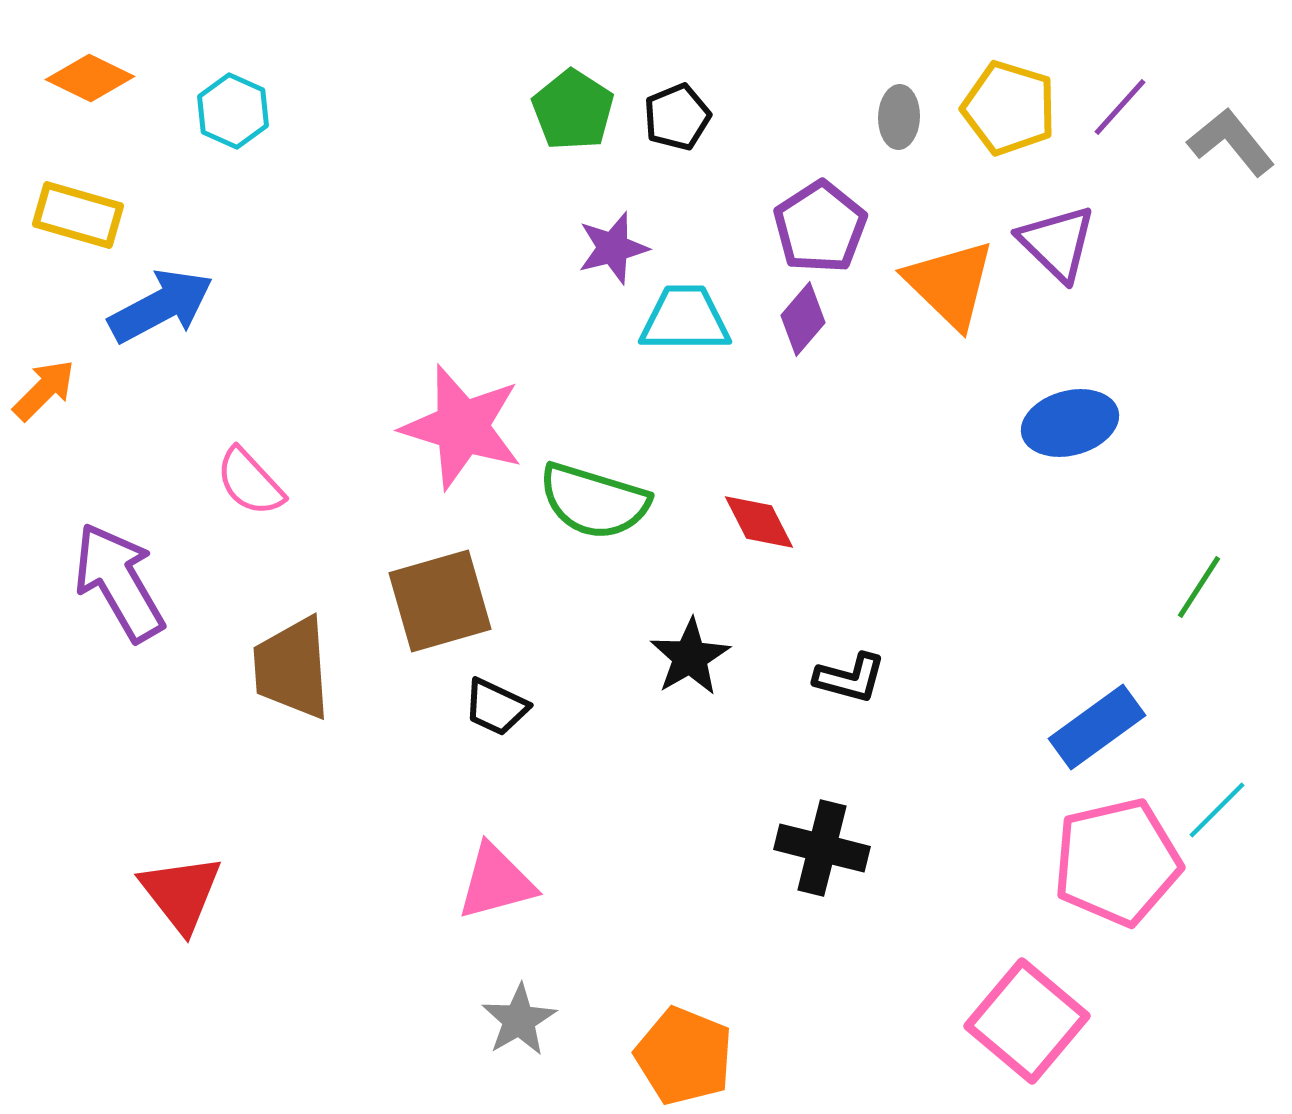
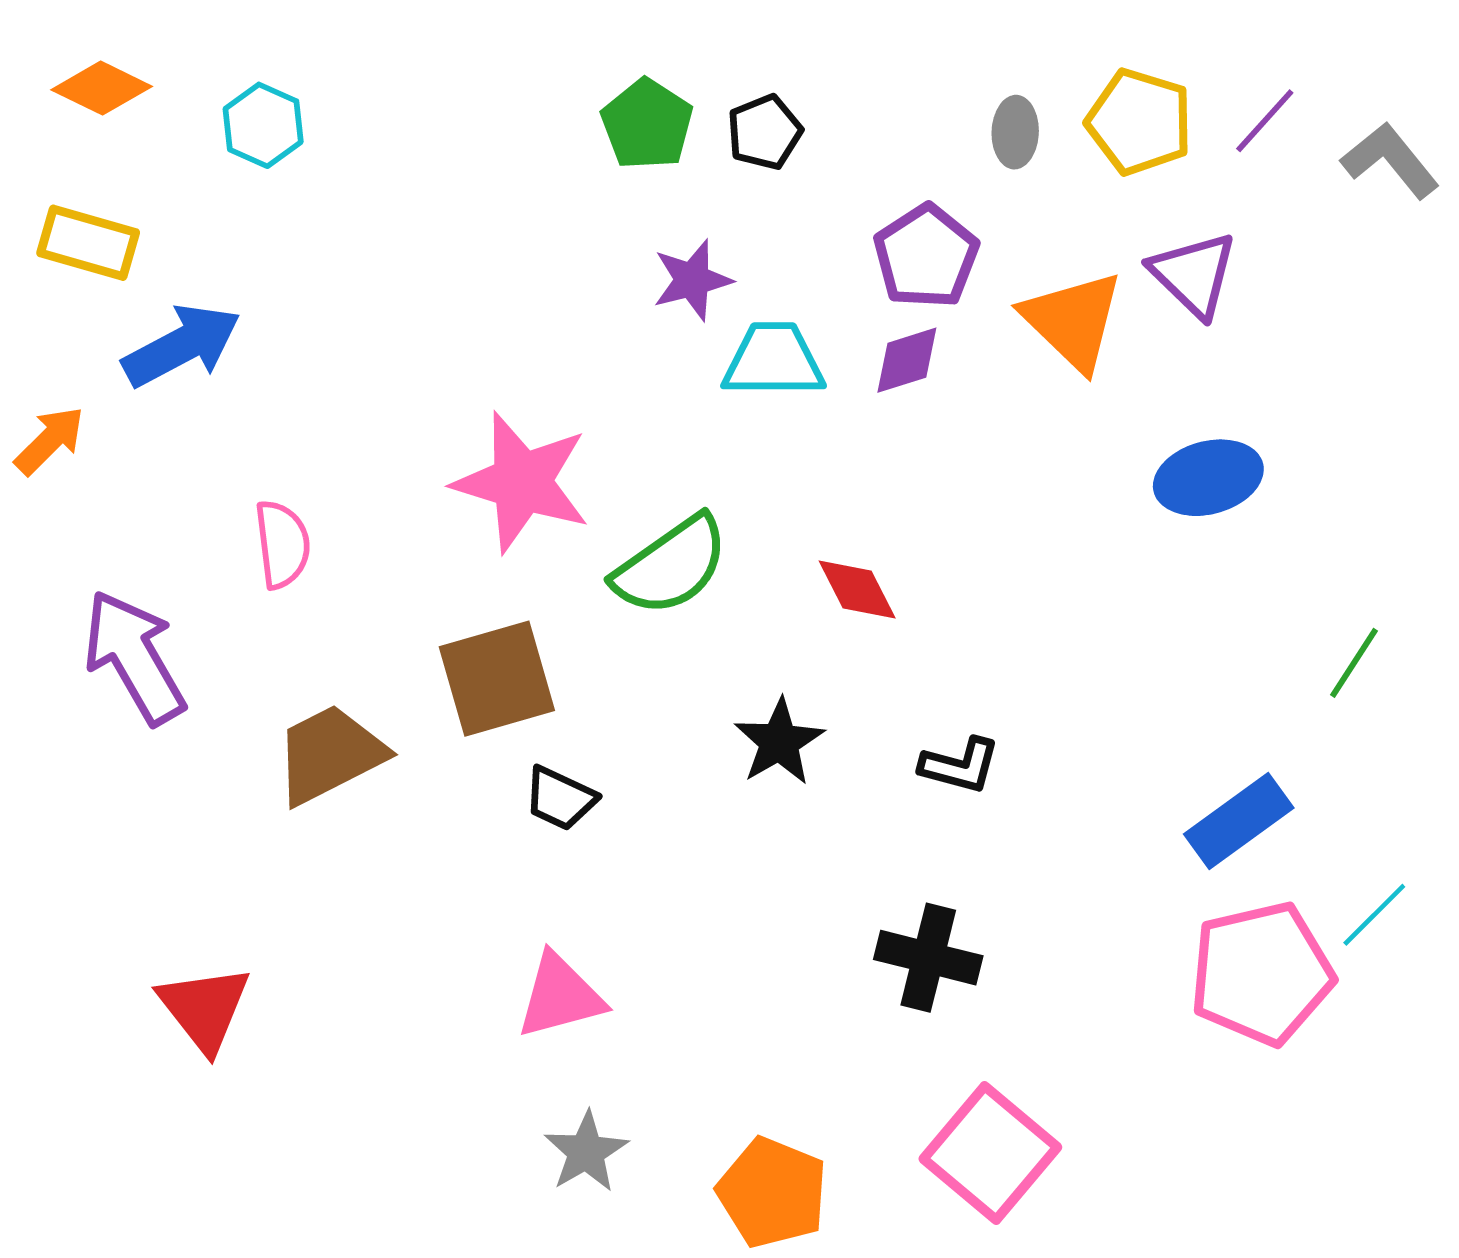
purple diamond: (803, 319) -> (907, 360), turned 32
pink semicircle: (250, 482) -> (282, 544), turned -144
green semicircle: (594, 501) -> (671, 566), turned -52
brown trapezoid: (292, 668) -> (330, 754), turned 67
pink square: (1027, 1021) -> (990, 1153), moved

